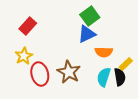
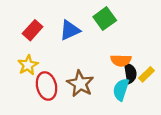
blue triangle: (87, 34) -> (70, 30), moved
black semicircle: (120, 77) -> (130, 73), moved

